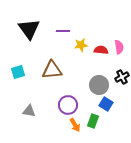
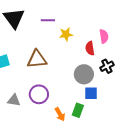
red semicircle: (101, 50) -> (90, 48), moved, turned -104
blue square: (106, 104) -> (91, 93), turned -32
purple circle: (68, 105) -> (39, 94), moved

